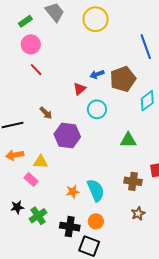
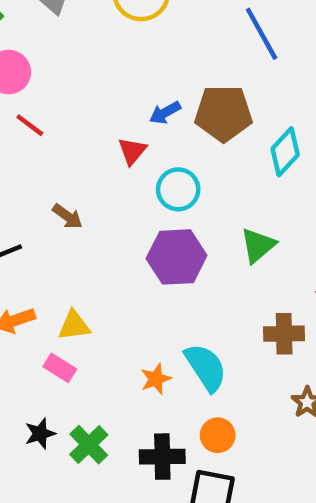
brown pentagon: (123, 79) -> (223, 113), turned 30
purple hexagon: (67, 135) -> (177, 257), moved
green triangle: (128, 140) -> (258, 245), turned -30

